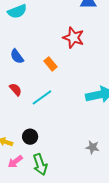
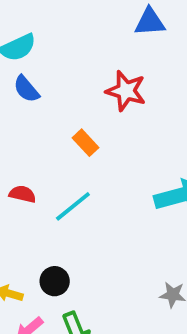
blue semicircle: (17, 56) -> (26, 89), moved
red semicircle: (15, 89) -> (22, 194), turned -32

